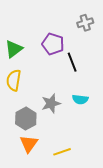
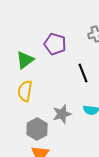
purple pentagon: (53, 44) -> (55, 44), moved

